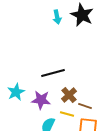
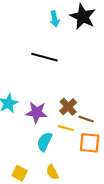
black line: (53, 73) -> (44, 57), moved, turned 30

